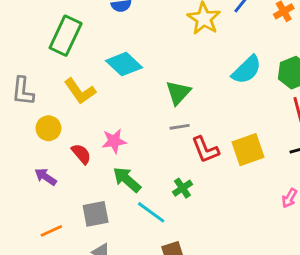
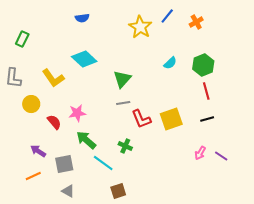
green rectangle: (66, 36) -> (22, 39), moved, size x0.6
cyan semicircle: (247, 70) -> (170, 63), size x0.6
purple arrow: (46, 177) -> (38, 151), moved
green cross: (182, 188) -> (125, 146), turned -32

